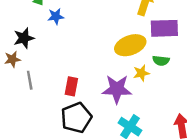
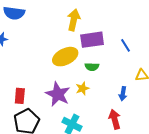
yellow star: (141, 73) -> (82, 88), moved
purple star: (117, 89) -> (58, 94), turned 30

